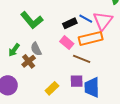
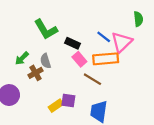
black rectangle: (70, 23) -> (72, 43), moved, turned 40
purple square: (77, 81) -> (68, 100), moved

